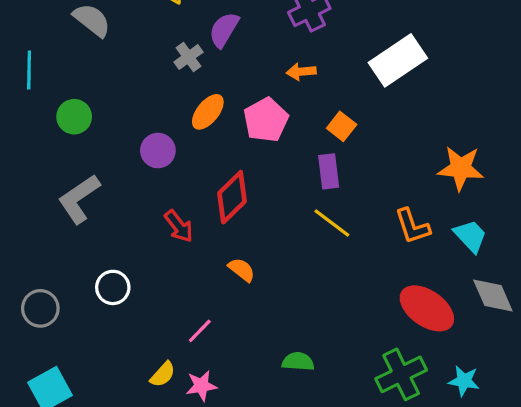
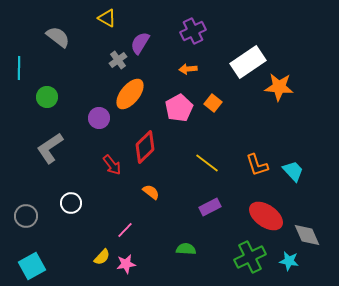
orange ellipse: (208, 112) -> (130, 94), size x1.4
pink pentagon: (266, 120) -> (179, 108), moved
orange star: (461, 168) -> (279, 87), moved
purple rectangle: (329, 171) -> (210, 207), moved, turned 70
gray diamond: (493, 295) -> (307, 235), moved

